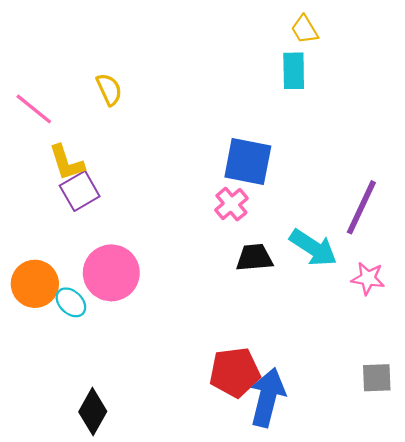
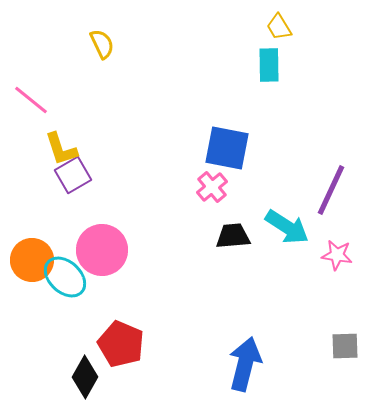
yellow semicircle: (109, 89) -> (102, 44), moved
cyan ellipse: (71, 302) -> (65, 277), size x1.5
red pentagon: (235, 372) -> (121, 344), moved, turned 30

